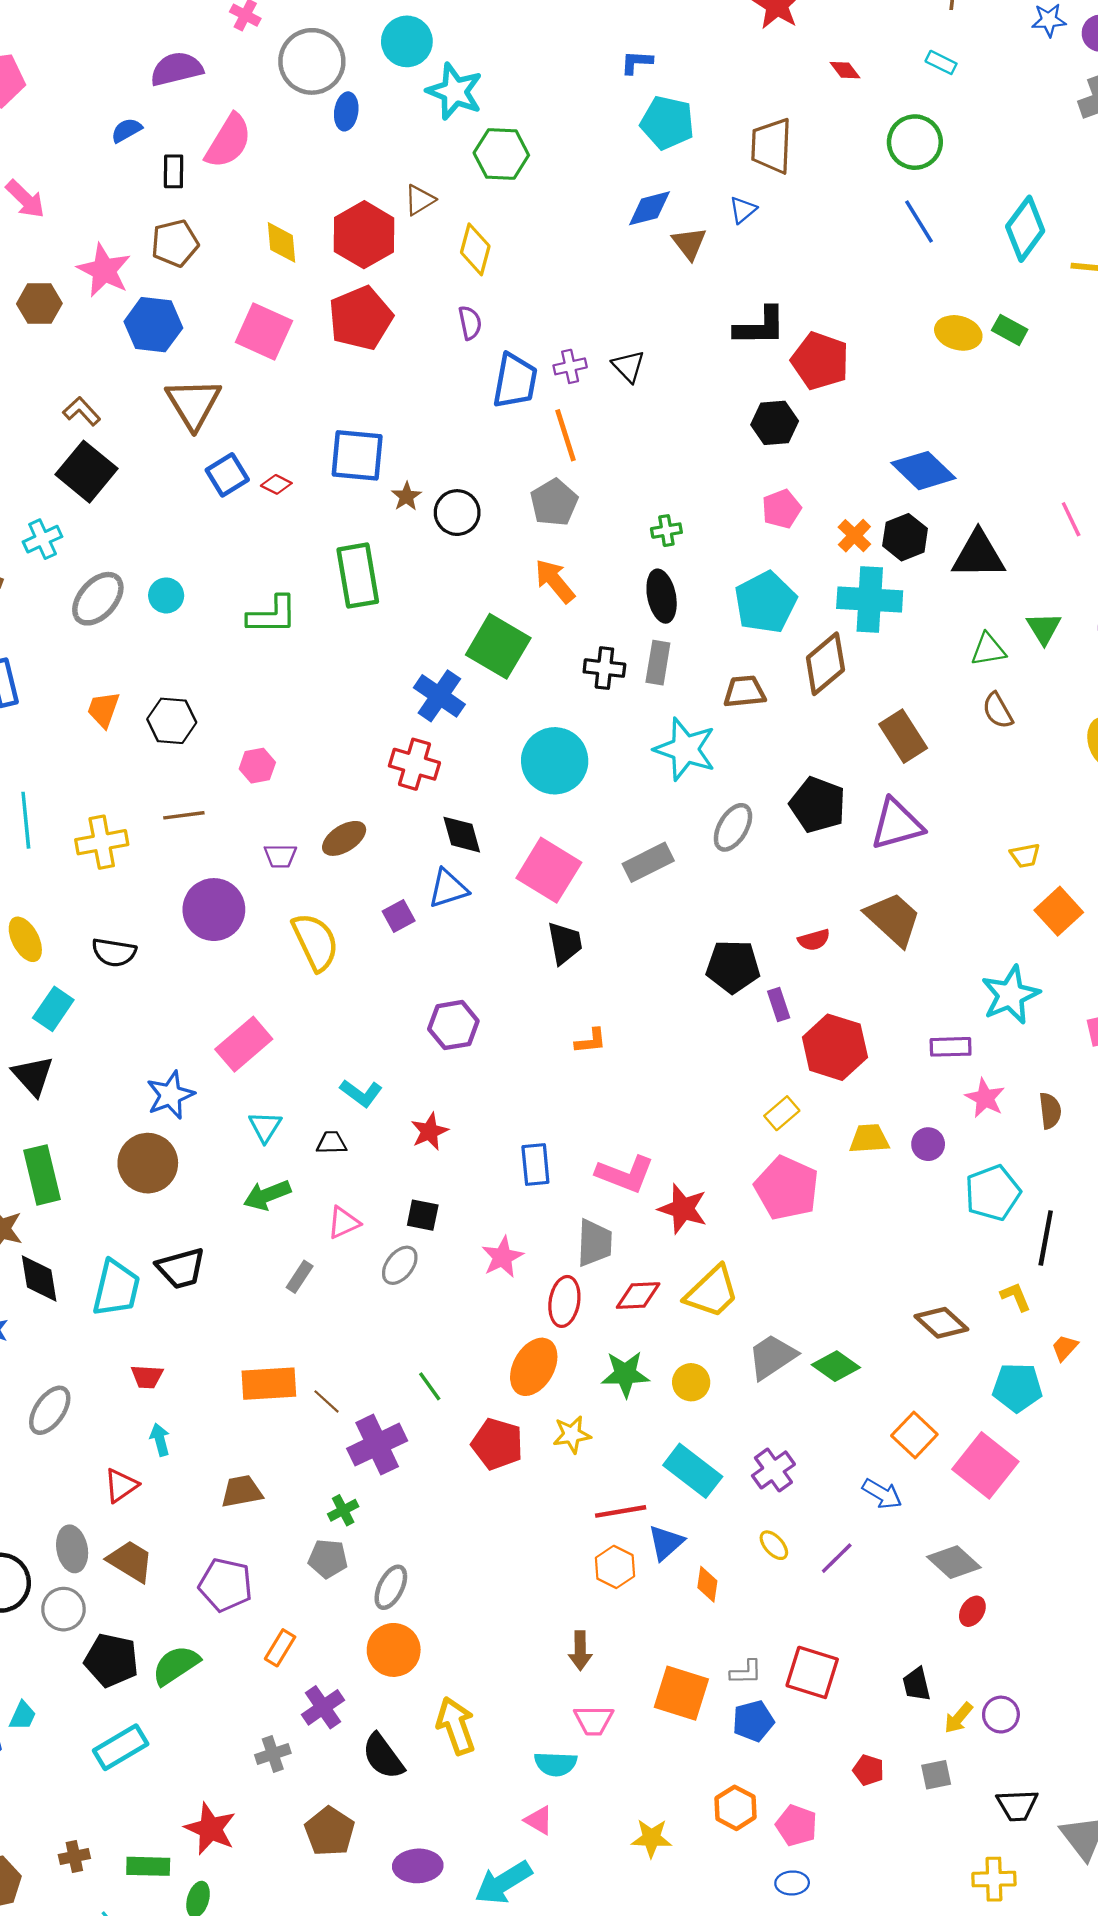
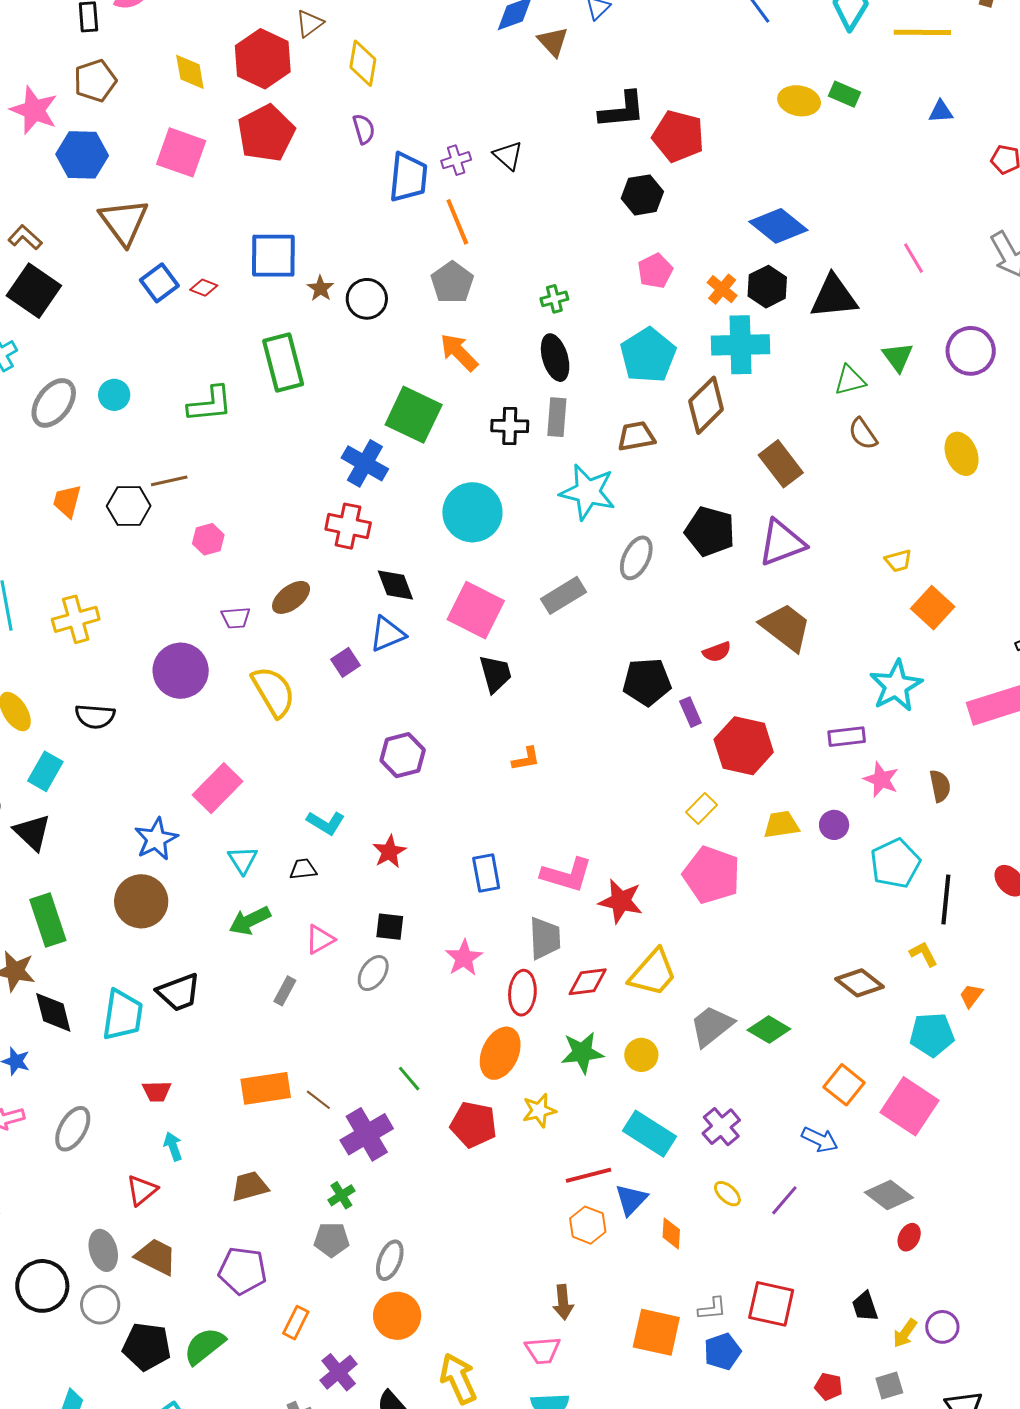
brown line: (184, 815) -> (169, 481), moved
pink trapezoid: (594, 1720) -> (543, 1350), moved

